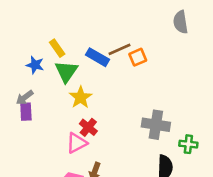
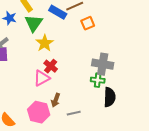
orange square: (138, 57) -> (88, 23), moved
green cross: (188, 144) -> (98, 80), moved

